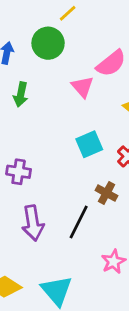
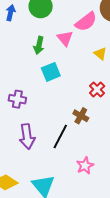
green arrow: (21, 94) -> (39, 45), moved
cyan square: (89, 144) -> (51, 72), moved

